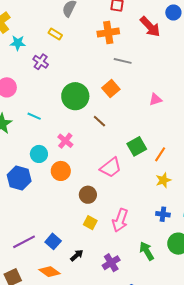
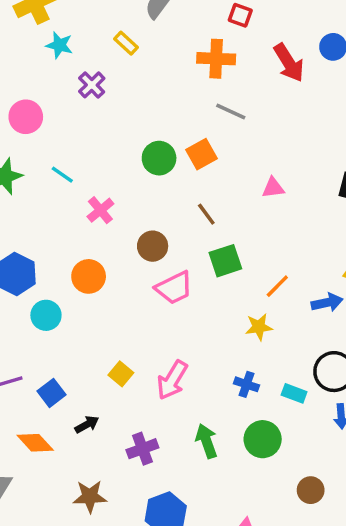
green circle: (75, 96) -> (159, 158), moved, size x0.7
brown line: (99, 121) -> (206, 214), moved
pink cross: (65, 141) -> (100, 210), moved
cyan circle: (39, 154) -> (46, 315), moved
orange line: (160, 154) -> (277, 286), moved
brown circle: (88, 195) -> (153, 246), moved

